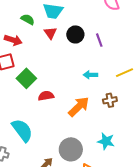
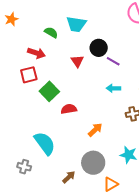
red triangle: (50, 33) -> (77, 61), moved
purple line: (99, 40) -> (113, 61), moved, turned -40
orange arrow: (79, 107) -> (95, 130), moved, size x0.7

